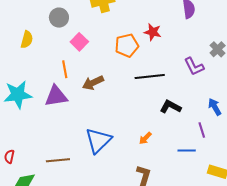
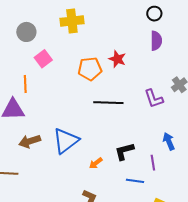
brown arrow: (93, 83) -> (30, 141), moved
black L-shape: (171, 107) -> (124, 151), moved, turned -50
blue triangle: (98, 140) -> (66, 141), moved

